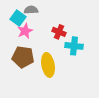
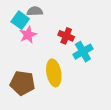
cyan cross: (74, 46) -> (83, 52), turned -36
brown pentagon: (23, 57) -> (22, 83), moved

